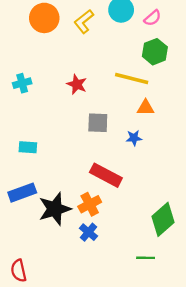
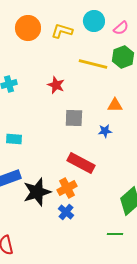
yellow L-shape: (84, 21) -> (62, 31), turned 55
yellow line: (132, 78) -> (93, 64), moved

